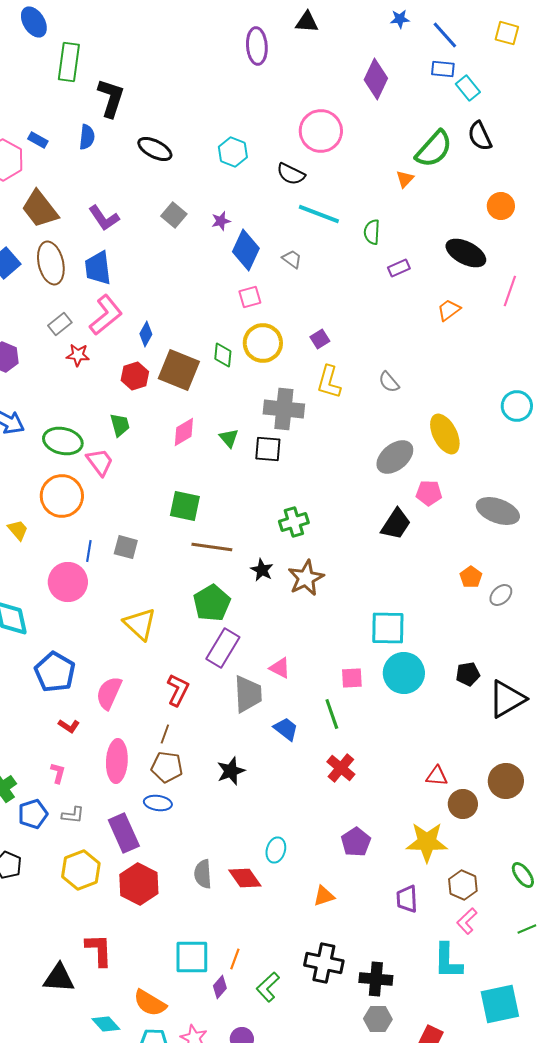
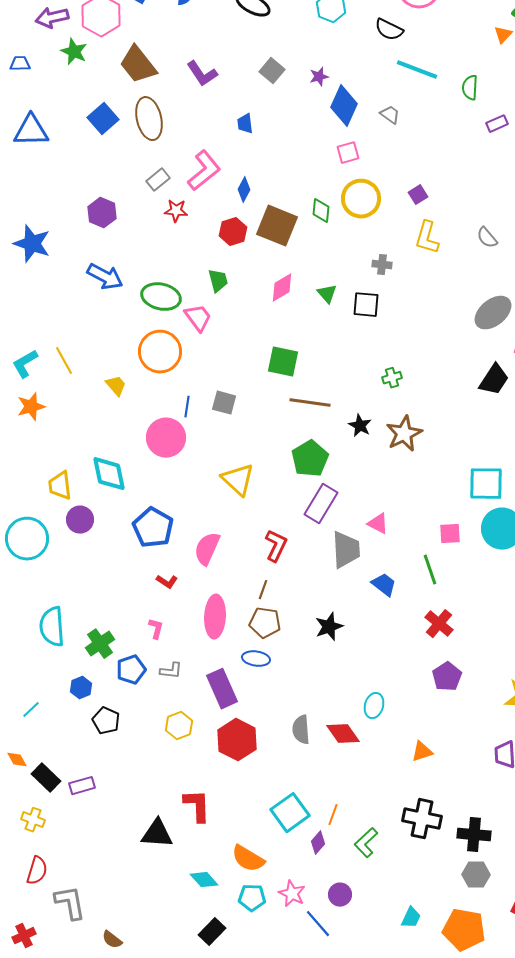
blue trapezoid: (98, 268) -> (245, 124), moved, size x0.6
gray cross: (284, 409) -> (382, 265), size x0.5
green cross: (294, 522) -> (392, 378), size x0.7
purple pentagon: (356, 842) -> (447, 677), moved
yellow hexagon: (81, 870) -> (179, 726), size x0.7
cyan square: (192, 957) -> (290, 813), turned -36

